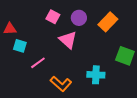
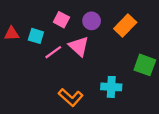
cyan square: (20, 46) -> (36, 36), moved
pink line: (38, 63) -> (53, 52), moved

